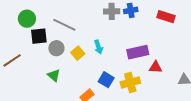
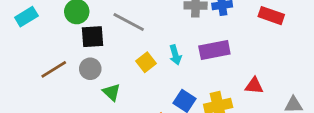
gray circle: (56, 48) -> (90, 69), moved
purple rectangle: (138, 52) -> (214, 50), moved

